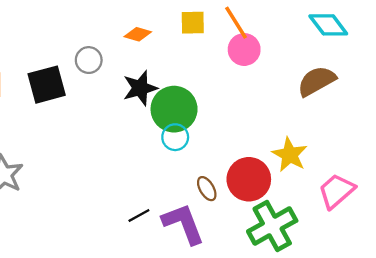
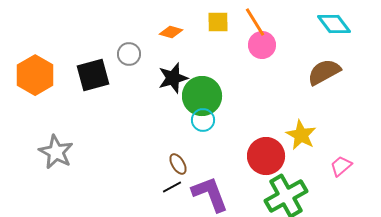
brown ellipse: (207, 189) -> (178, 164), moved
pink trapezoid: (336, 191) -> (341, 166), size x0.7

